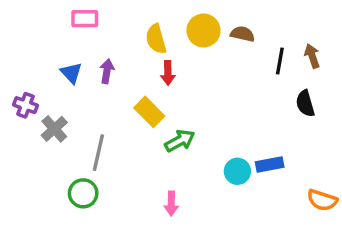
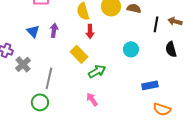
brown arrow: (312, 56) -> (175, 21), turned -56
cyan circle: (237, 171) -> (131, 49), moved
orange semicircle: (322, 200) -> (162, 109), moved
pink arrow: (171, 203) -> (92, 99), moved, turned 144

